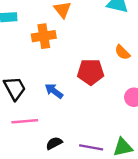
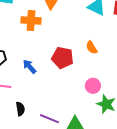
black semicircle: (54, 143) -> (20, 109), turned 96

